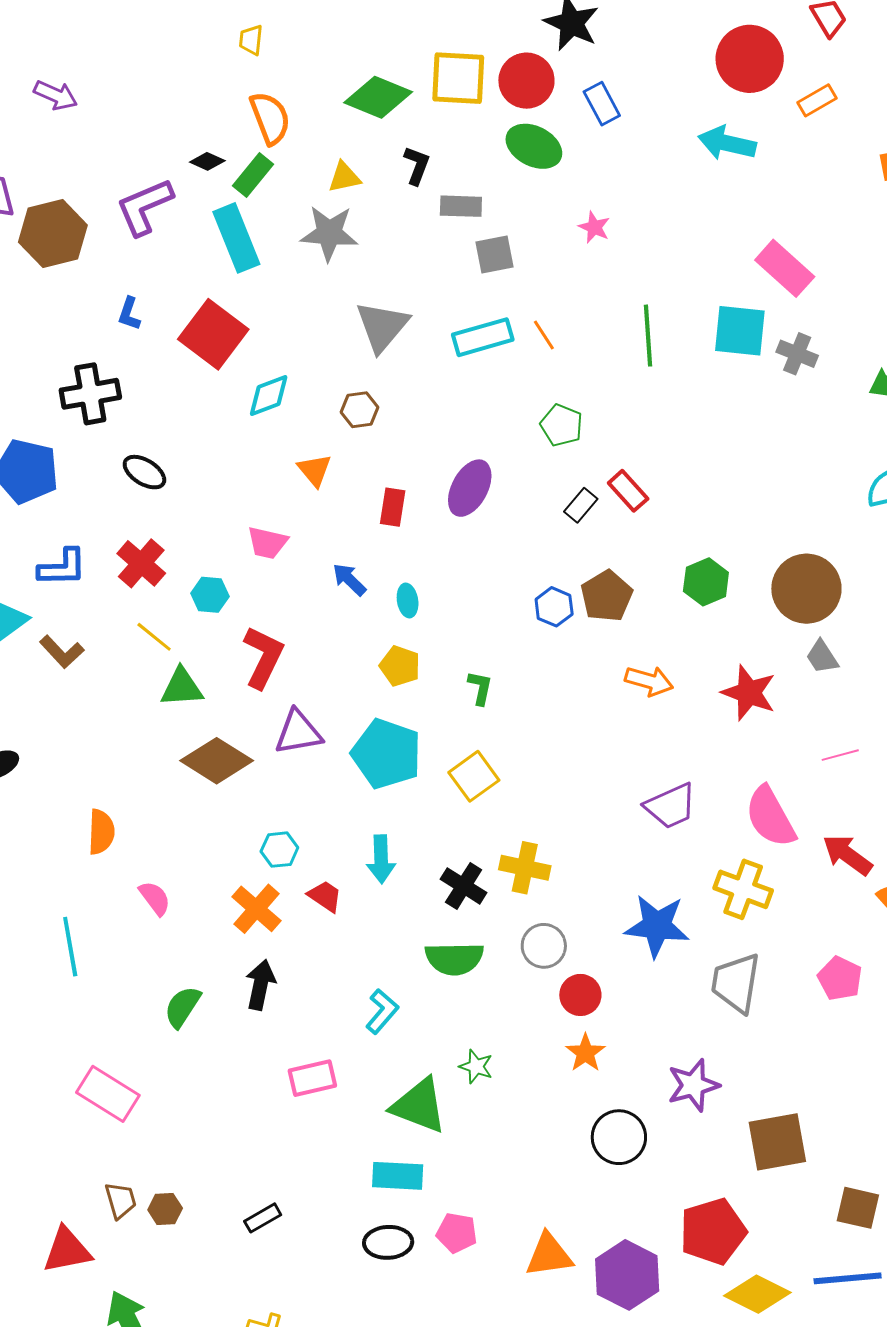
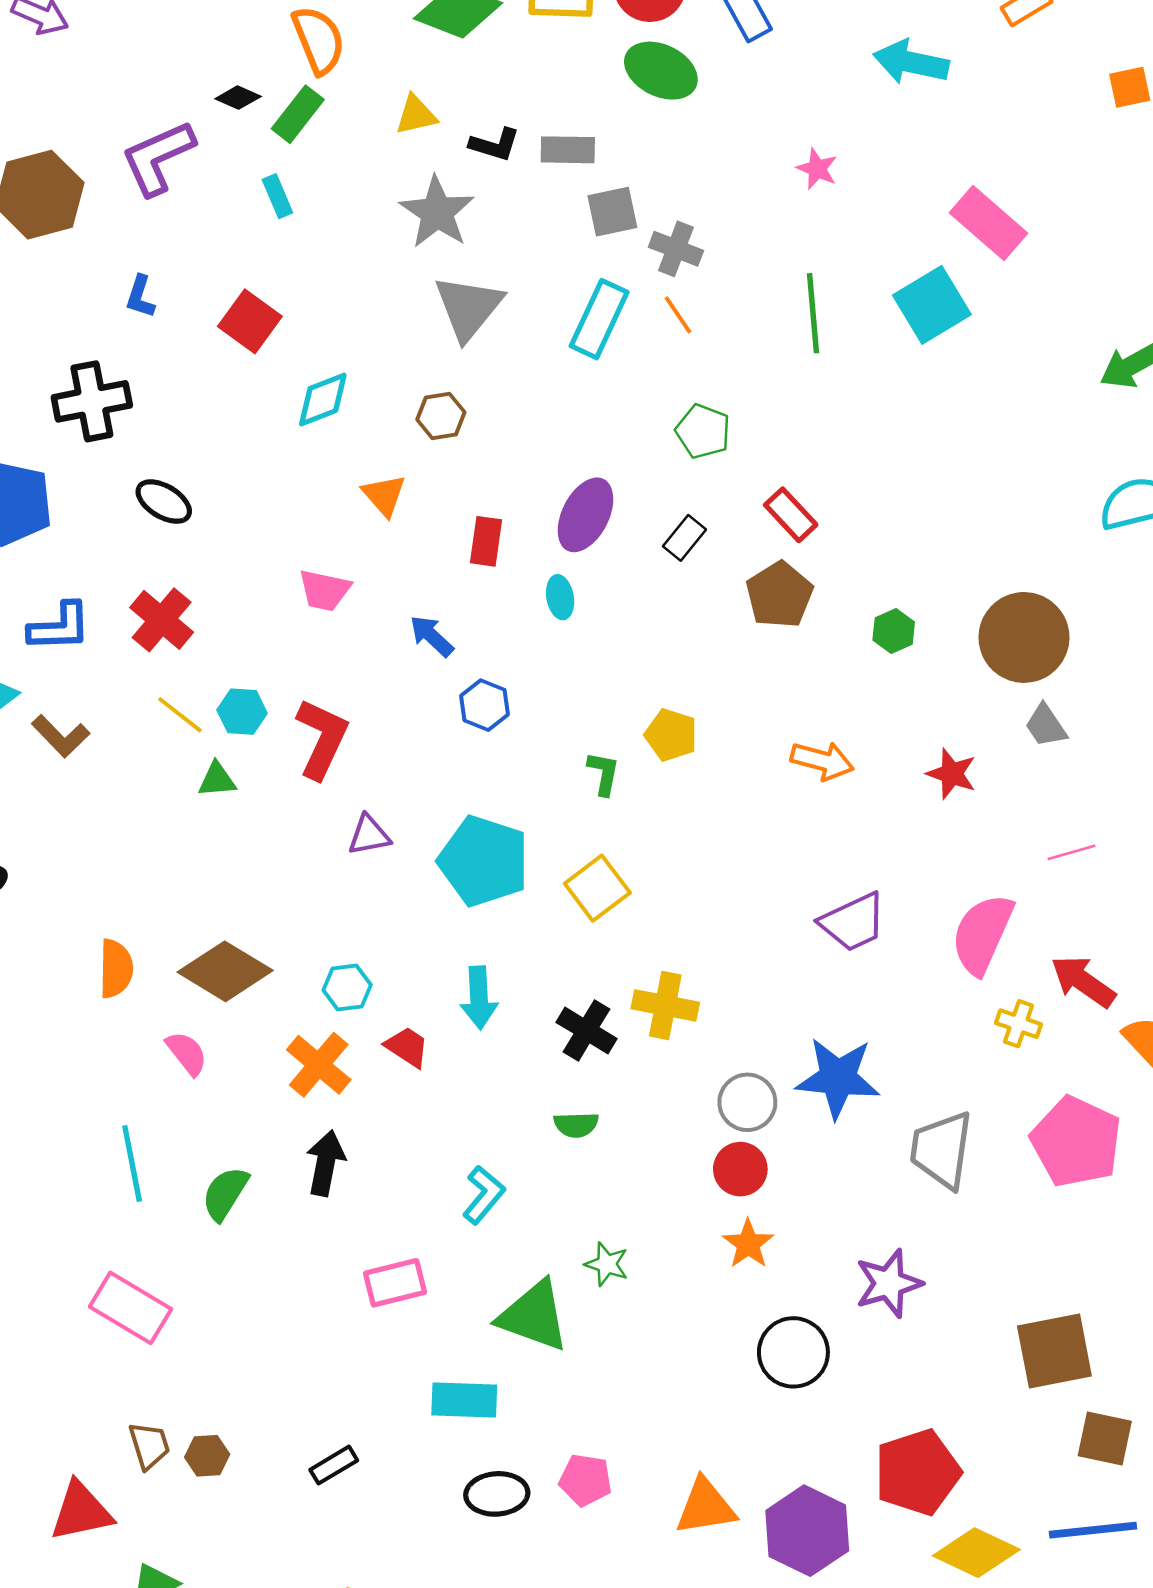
black L-shape: (417, 165) -> (495, 145), moved, turned 87
pink star: (594, 227) -> (817, 169), moved
gray star: (329, 233) -> (437, 212), moved, turned 30
cyan rectangle: (236, 238) -> (277, 196), size x0.5
cyan square: (740, 331) -> (932, 305), turned -36
red square: (213, 334) -> (250, 321), size x0.7
cyan rectangle: (483, 337) -> (599, 319), turned -48
gray cross: (797, 354) -> (676, 249), moved
black rectangle: (581, 505) -> (685, 538), moved
green hexagon: (706, 582) -> (894, 631), size x0.7
cyan hexagon: (210, 595) -> (242, 712), moved
brown pentagon: (607, 596) -> (779, 595), moved
cyan ellipse: (408, 600) -> (560, 597), moved
blue hexagon: (554, 607) -> (484, 705), moved
yellow pentagon: (400, 666) -> (671, 735), moved
green triangle: (182, 687) -> (217, 780), size x0.7
red star: (749, 693) -> (952, 774), size x0.7
purple triangle: (298, 732) -> (369, 835), size x0.7
brown diamond: (217, 761) -> (225, 971), moved
pink semicircle: (770, 817) -> (982, 934), turned 54
yellow cross: (743, 889) -> (1019, 1024), moved, size x0.6
gray circle: (544, 946) -> (747, 1102), moved
cyan line: (70, 947) -> (132, 1164), moved
green semicircle: (454, 959) -> (576, 1125), size x0.6
pink pentagon: (840, 978) -> (1076, 1142), size x1.6
brown square: (777, 1142) -> (1054, 1351), moved
cyan rectangle: (398, 1176) -> (464, 1400), moved

